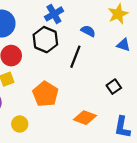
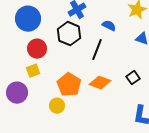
orange diamond: (85, 118) -> (100, 83), moved
yellow circle: (20, 124) -> (57, 106), moved

